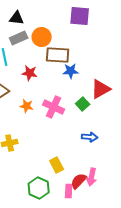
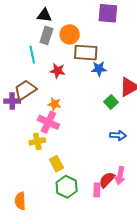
gray rectangle: (19, 38) -> (46, 35), turned -48
pink cross: (54, 107) -> (48, 122), moved
yellow rectangle: (57, 165) -> (56, 164), moved

